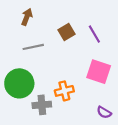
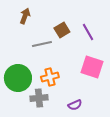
gray line: (33, 47) -> (42, 44), moved
orange cross: (64, 91) -> (50, 77), moved
purple semicircle: (104, 112) -> (75, 105), moved, turned -56

